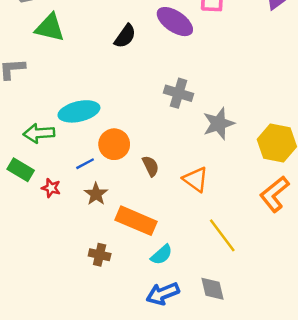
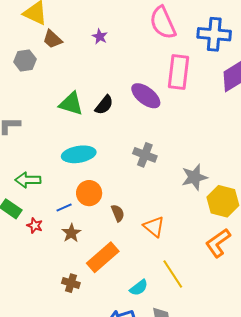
green triangle: (50, 28) -> (71, 104), moved
cyan ellipse: (79, 111) -> (79, 154), moved
gray star: (219, 124) -> (194, 177), moved
orange rectangle: (136, 221) -> (103, 257), turned -68
cyan semicircle: (162, 255) -> (139, 288), moved

